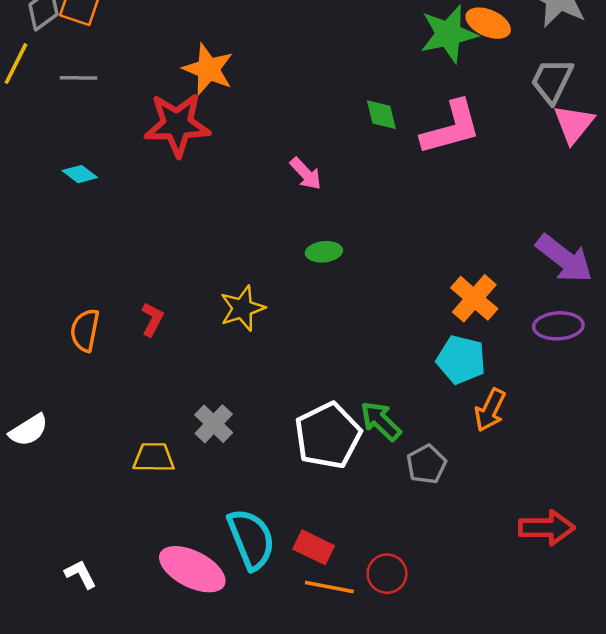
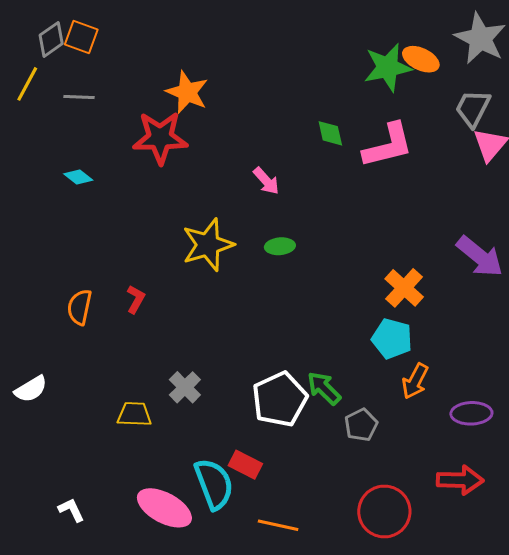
yellow star: (242, 308) -> (208, 245), moved, size x1.4
purple ellipse: (558, 326) -> (471, 413), moved
red rectangle: (314, 547) -> (245, 465), moved
red circle: (387, 574) -> (384, 512), moved, size x1.6

